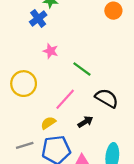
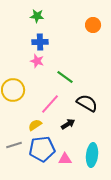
blue cross: (38, 18) -> (40, 42), moved, turned 35

